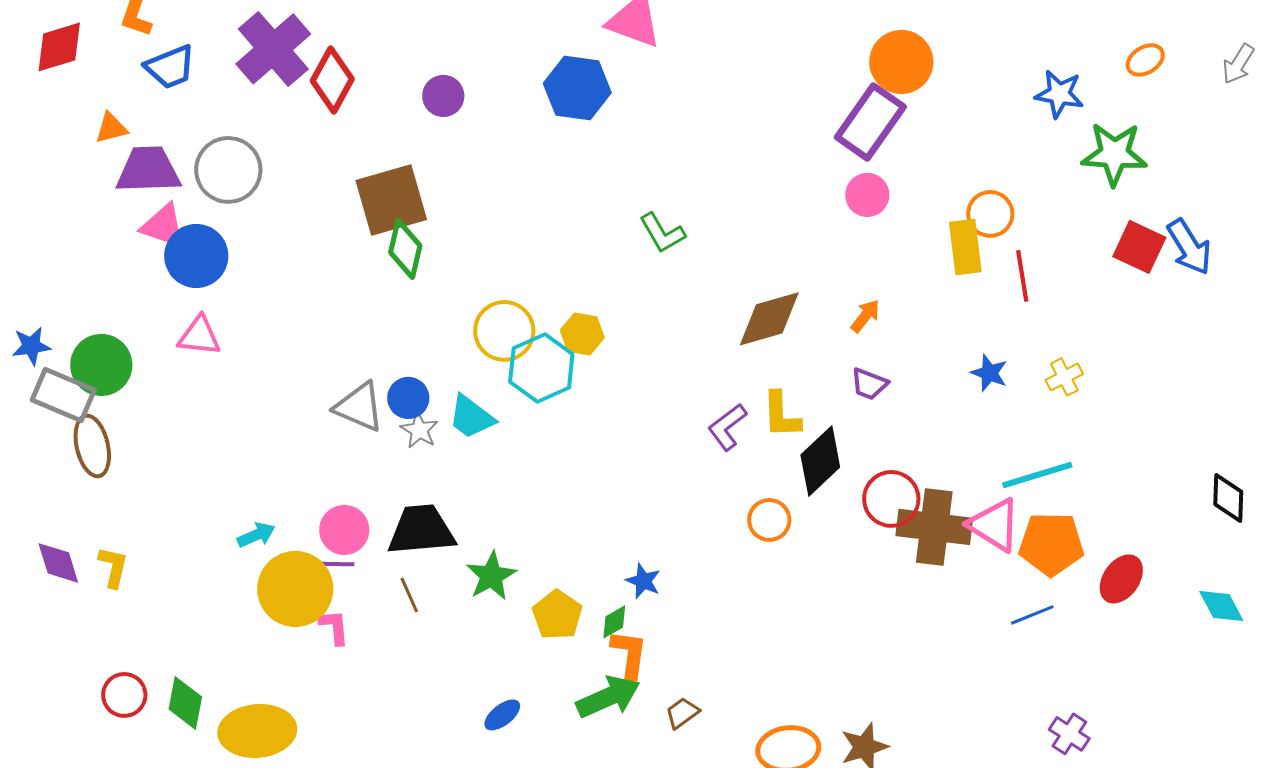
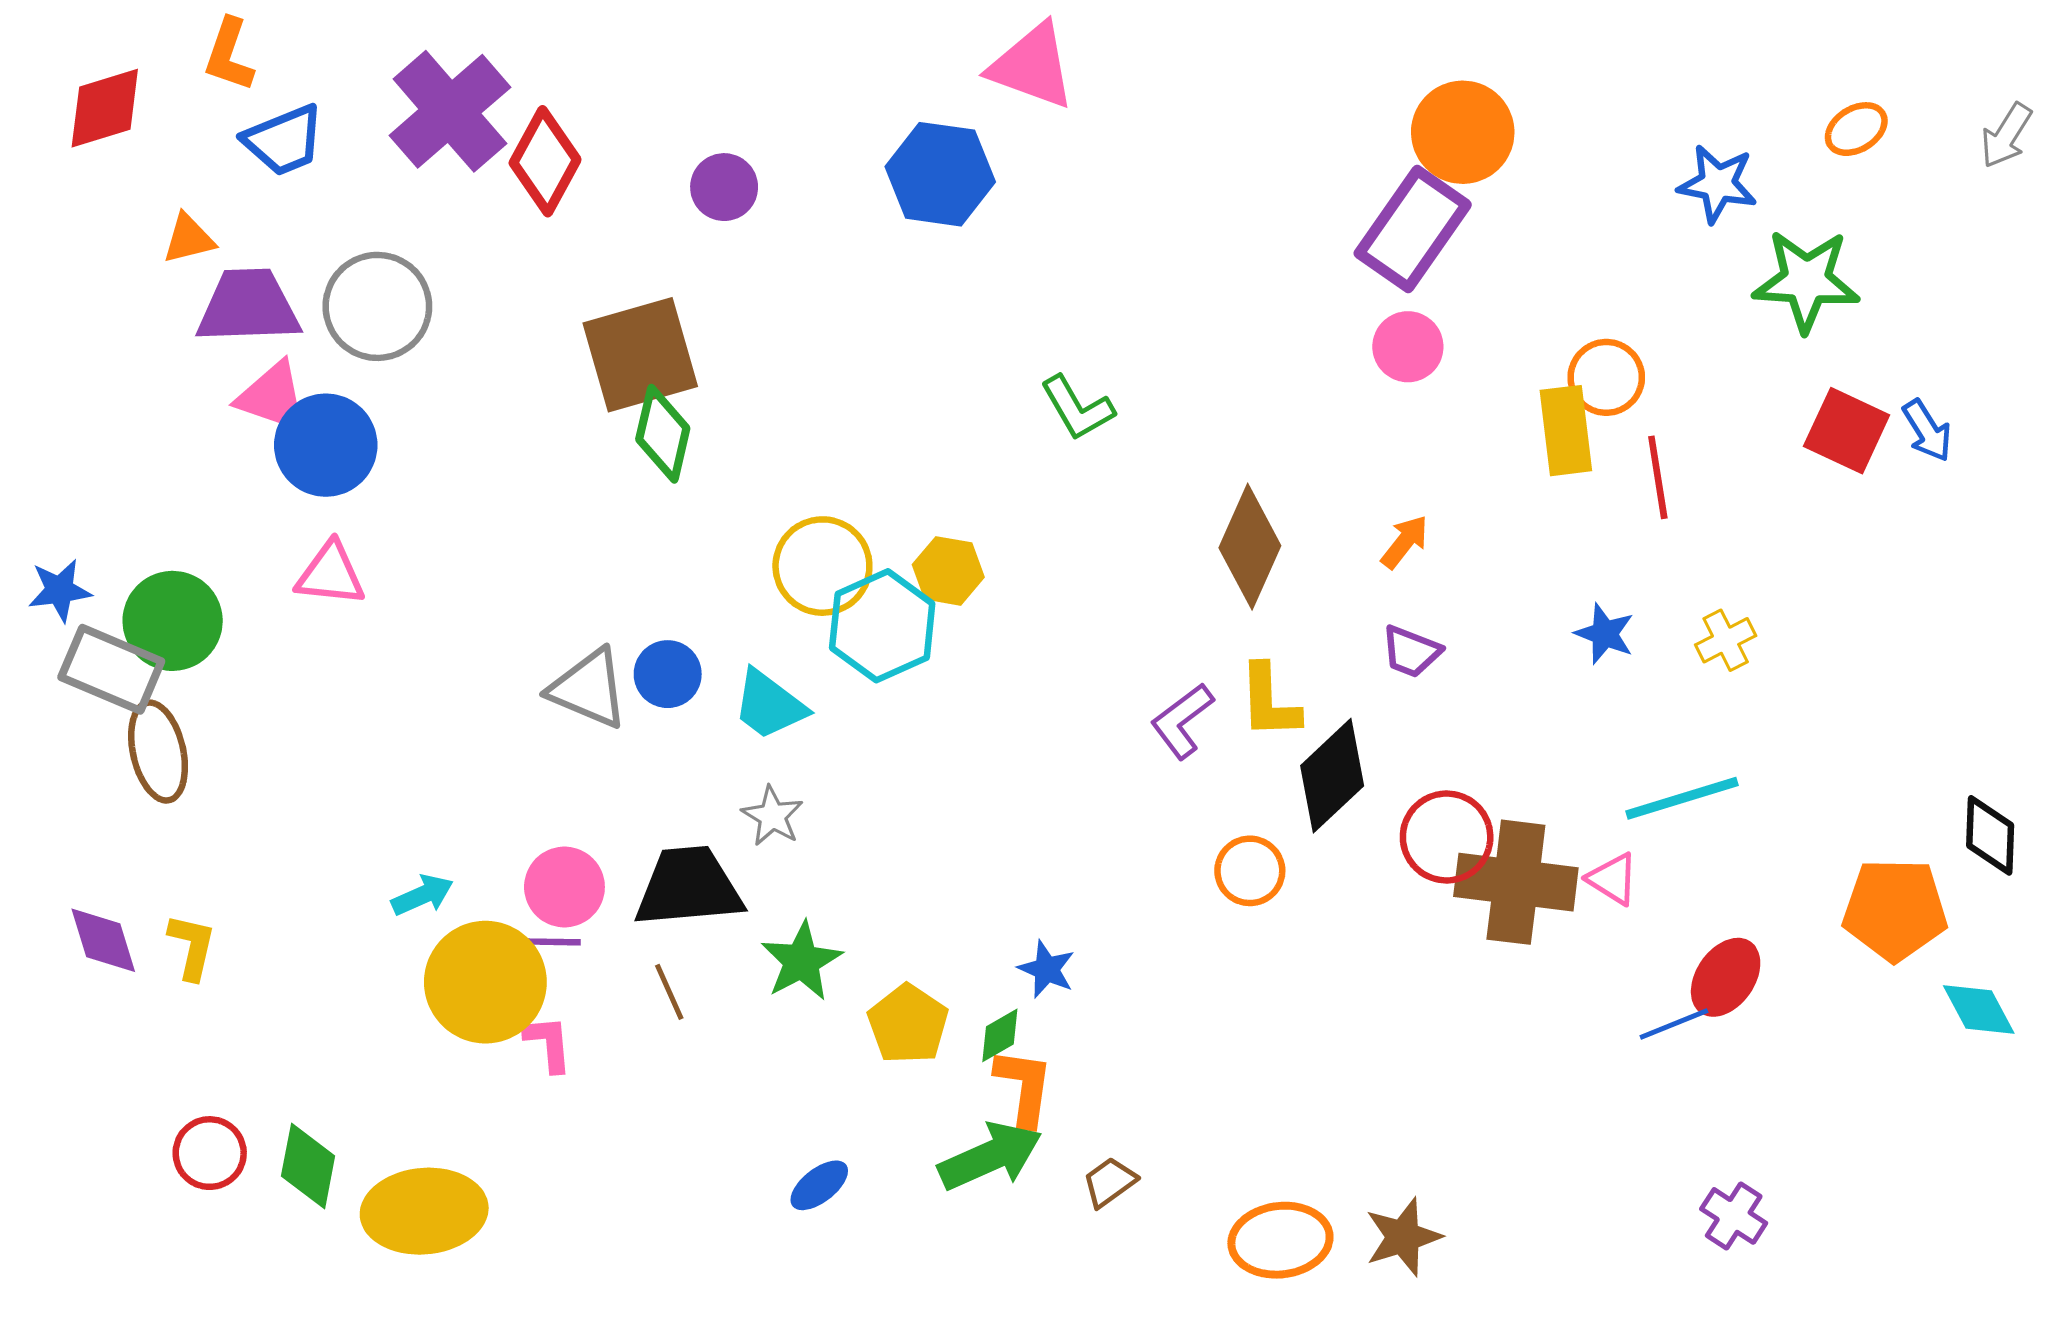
blue arrow: (1189, 247) -> (1927, 431), size x0.7
brown diamond: (769, 319) -> (1250, 547), turned -50
gray star: (419, 430) -> (772, 816), moved
pink triangle: (994, 525) -> (1613, 879), size x0.6
orange pentagon: (1051, 544) -> (1895, 910), moved
red ellipse: (1121, 579) -> (1726, 977), moved

